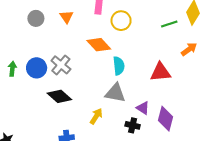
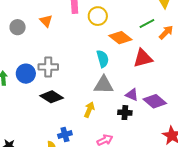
green line: (169, 24) -> (147, 24), moved
orange diamond: (99, 45) -> (120, 38), moved
gray cross: (61, 65) -> (48, 67), turned -30
purple diamond: (166, 119) -> (155, 101), turned -55

